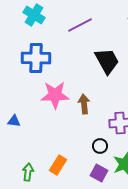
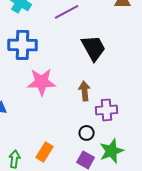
brown arrow: (84, 104) -> (85, 91), moved

